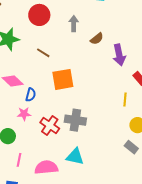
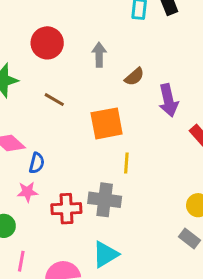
orange square: (63, 79) -> (107, 123), moved
yellow line: (125, 100) -> (126, 163), moved
red cross: (50, 126) -> (66, 209), turned -36
cyan triangle: (75, 157) -> (105, 254), turned -42

